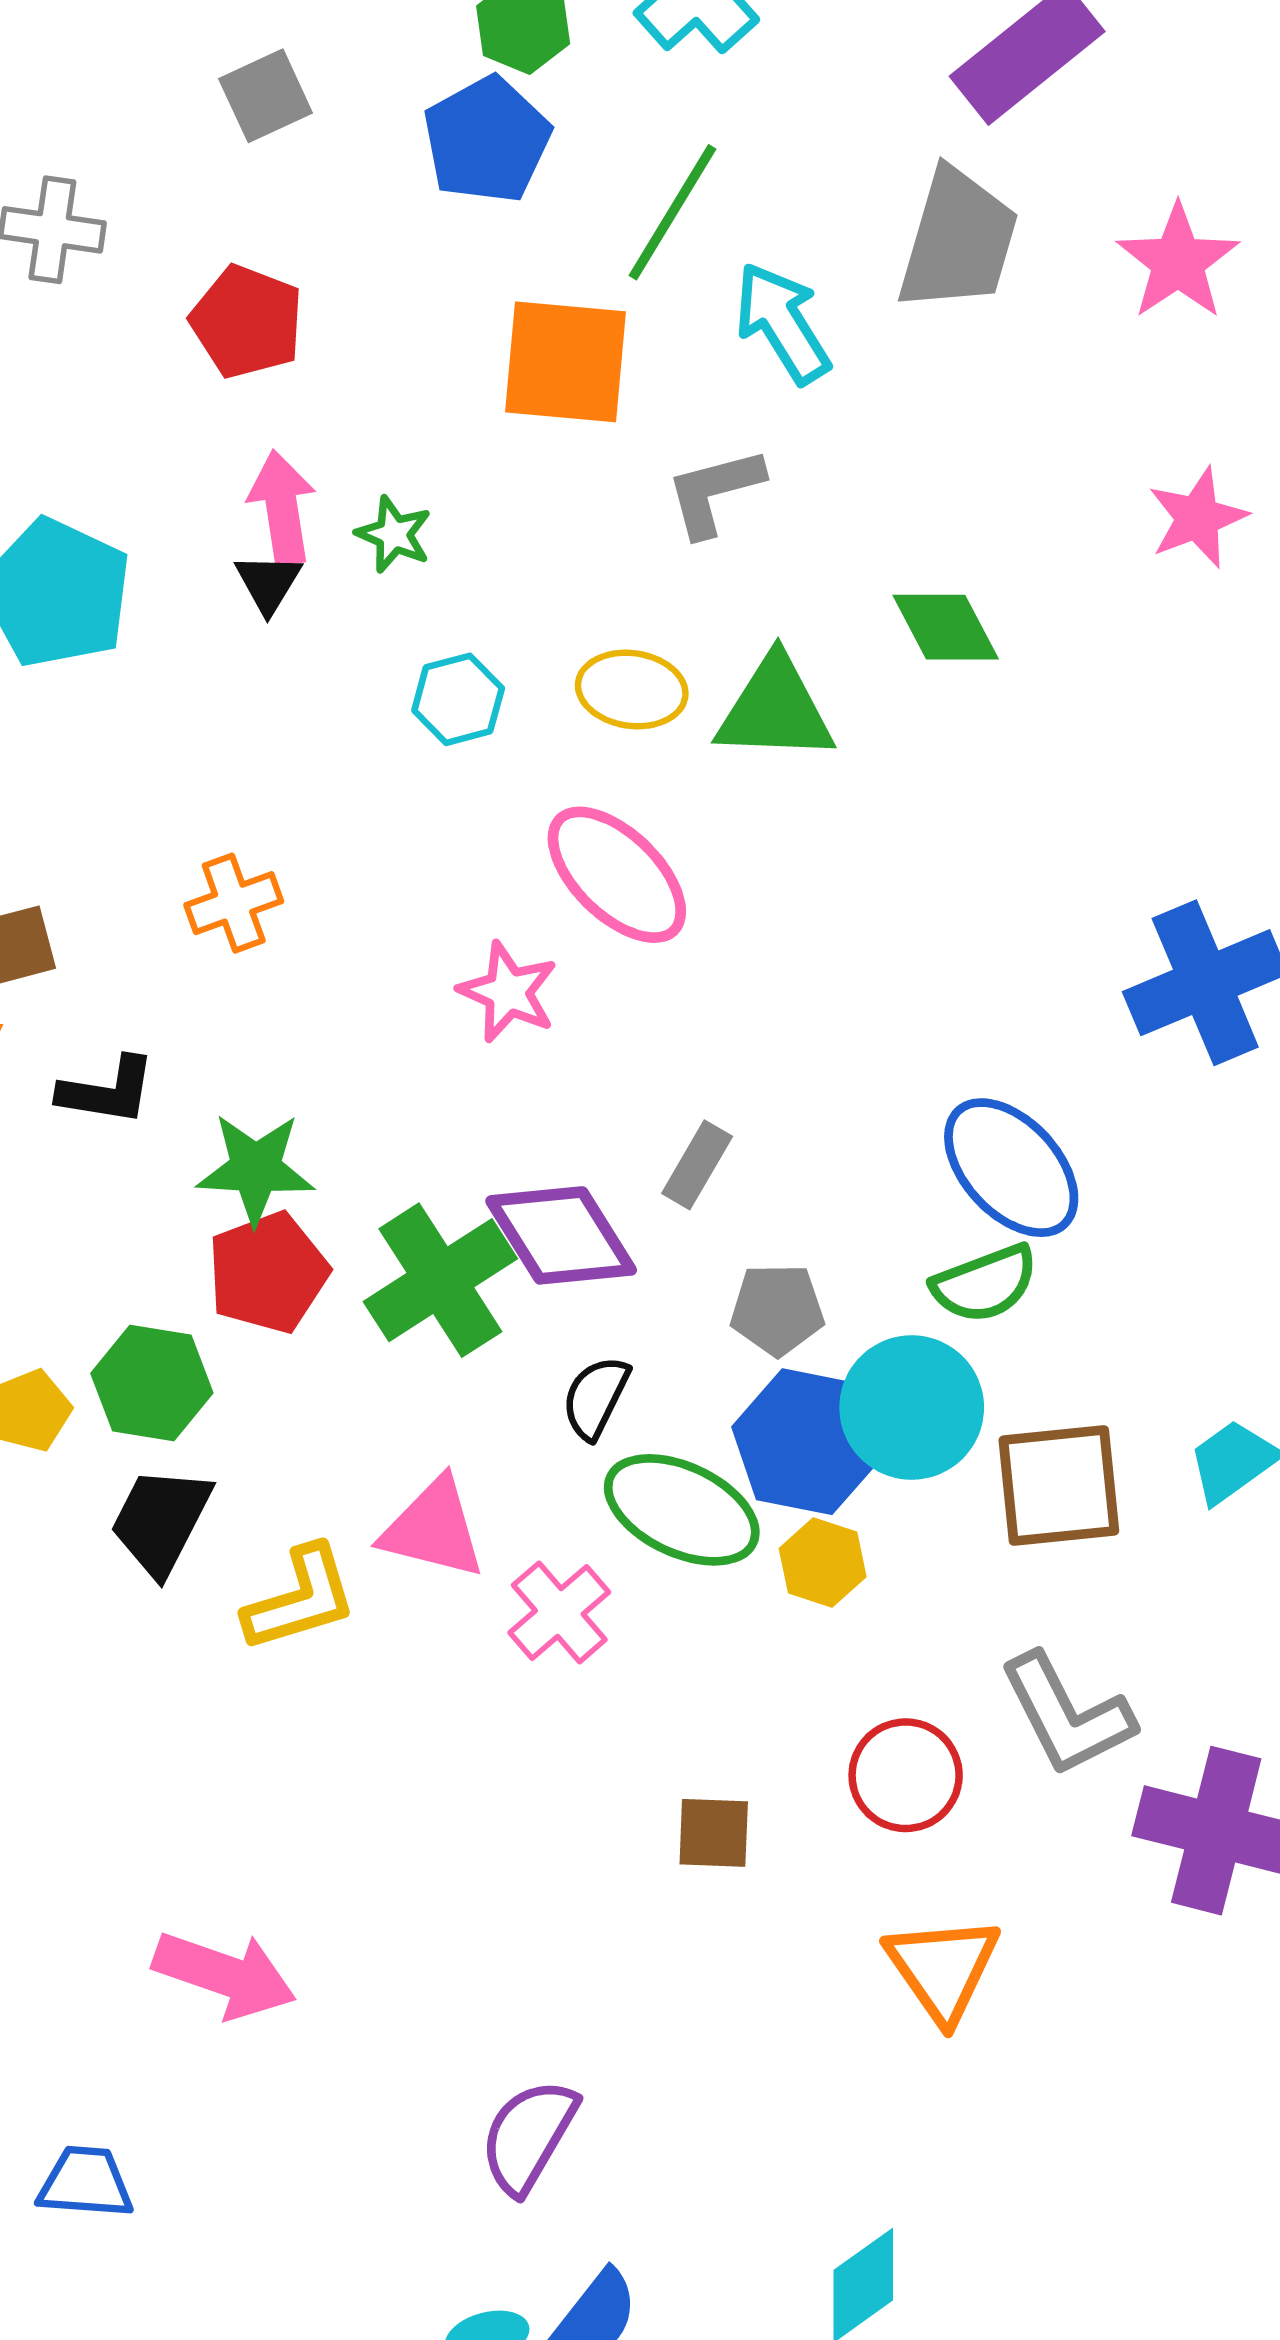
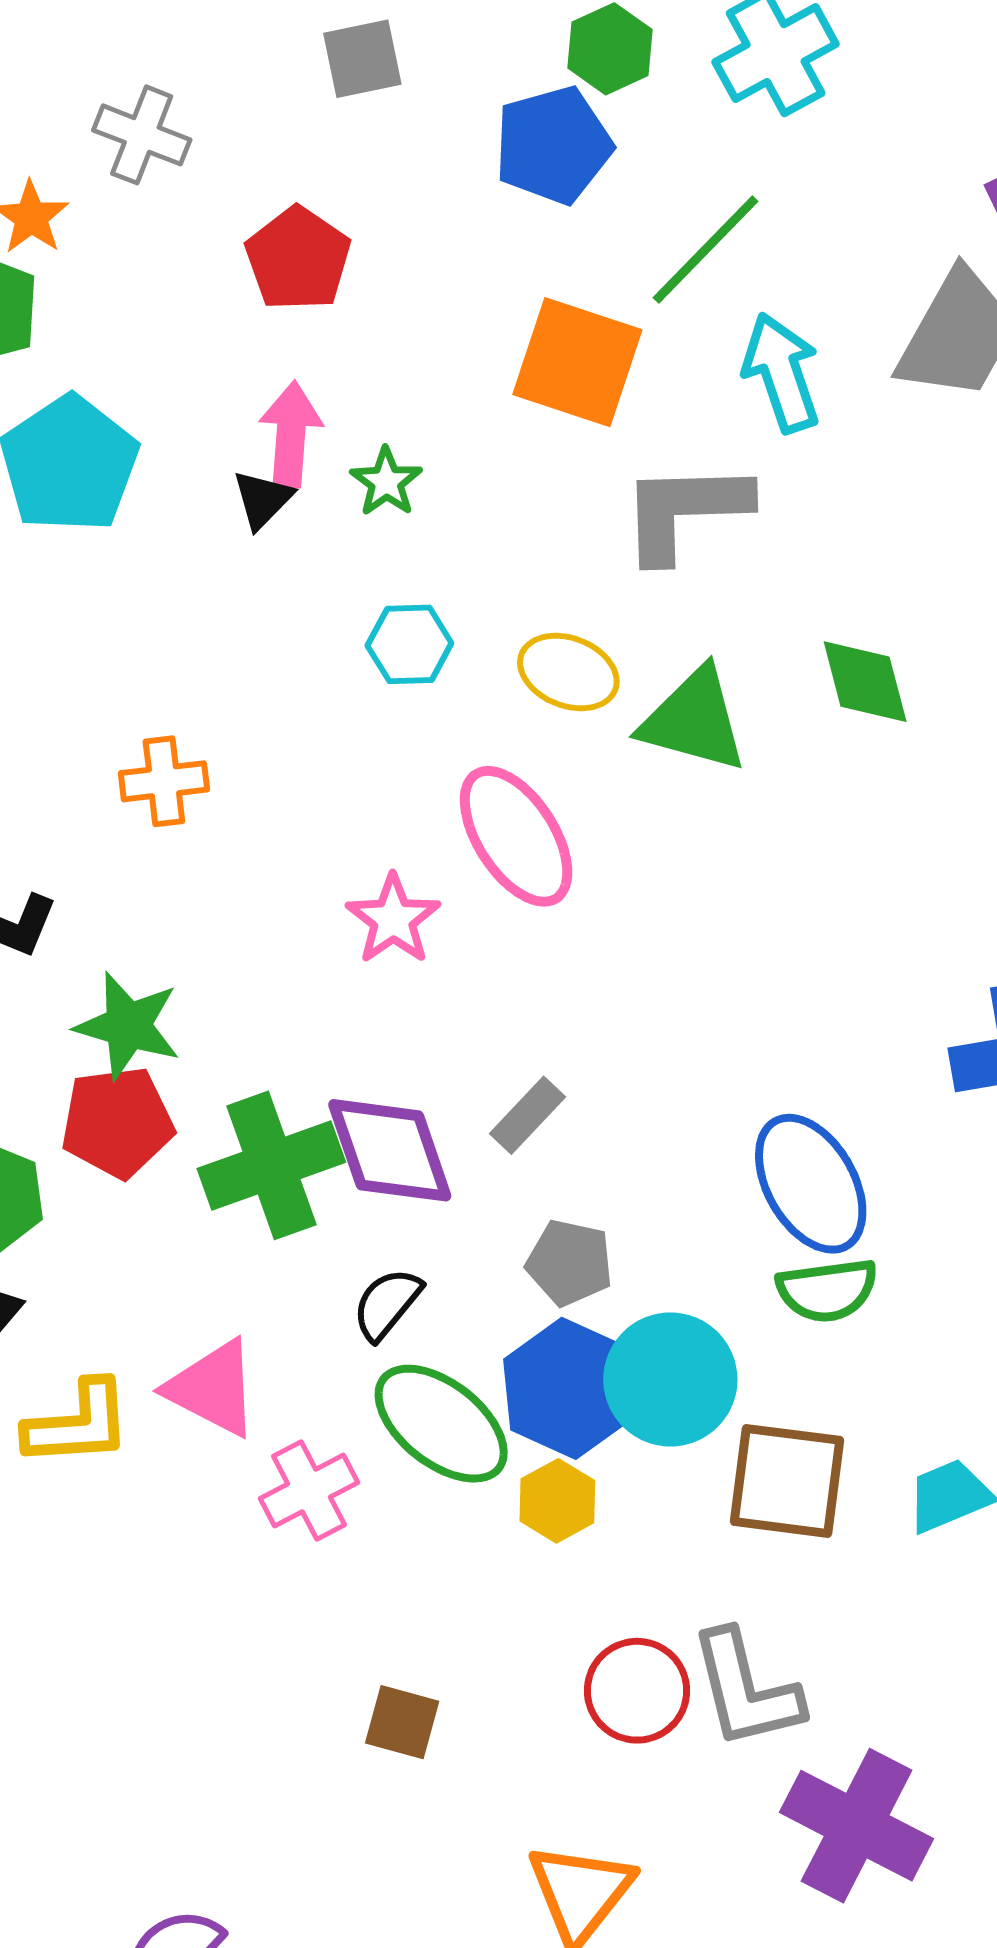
gray L-shape: (715, 492) -> (685, 511), size x1.4
green semicircle: (985, 1284) -> (827, 1290), moved
red circle: (906, 1775) -> (637, 1691), moved

